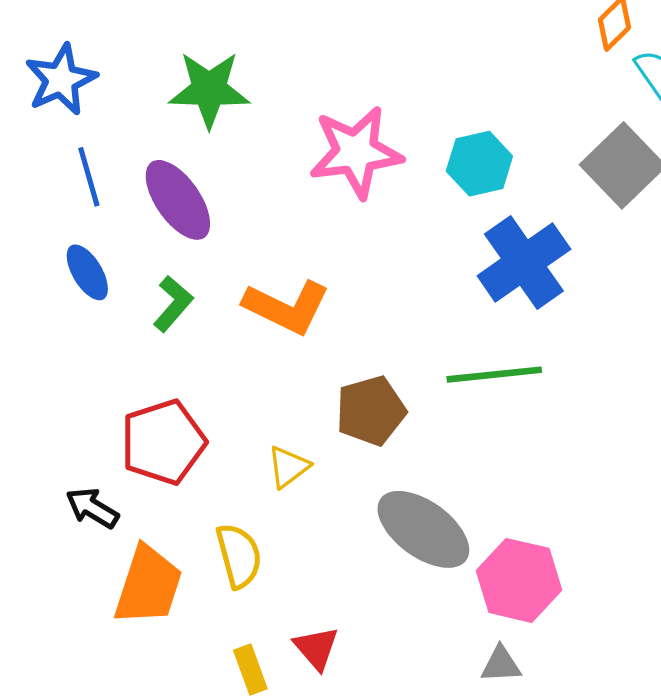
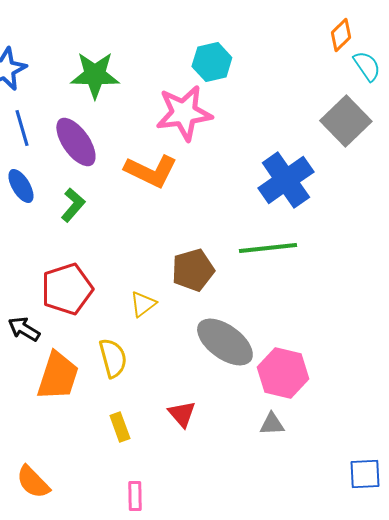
cyan hexagon: (479, 164) -> (212, 62), moved
orange L-shape: (287, 307) -> (151, 171), moved
red triangle: (316, 648) -> (182, 414), moved

